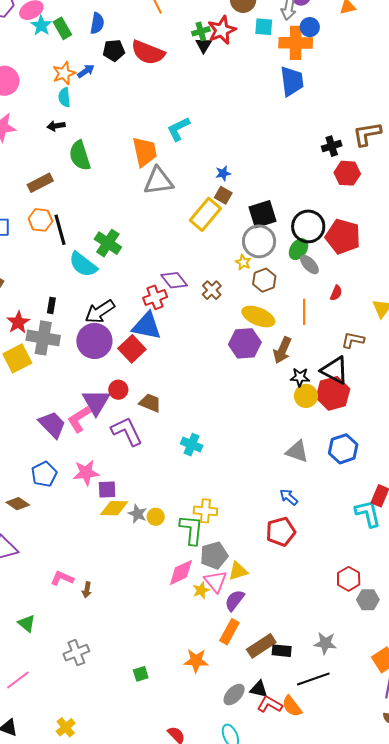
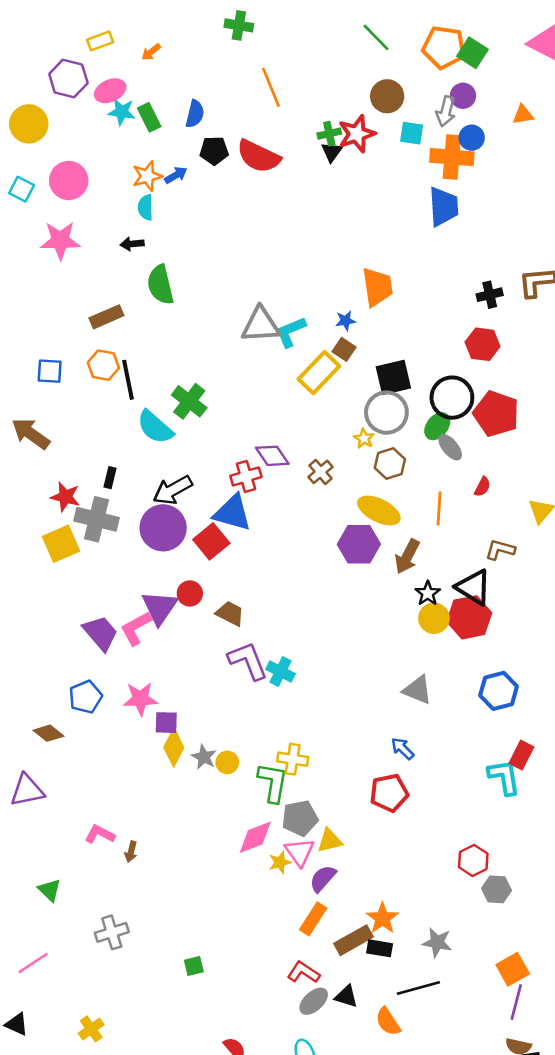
cyan star: (41, 26) -> (122, 112), turned -30
cyan L-shape: (178, 129) -> (291, 332), moved
orange trapezoid: (145, 152) -> (377, 287), moved
red hexagon: (347, 173) -> (483, 344), moved
red star: (18, 322) -> (65, 497), turned -30
black star: (300, 377) -> (428, 593), turned 30
purple L-shape: (127, 431) -> (248, 661), moved
blue hexagon: (343, 449) -> (499, 691), moved
yellow diamond: (114, 508) -> (174, 748), turned -68
orange star: (196, 661) -> (382, 918), moved, turned 30
red L-shape: (270, 705) -> (303, 972), moved

